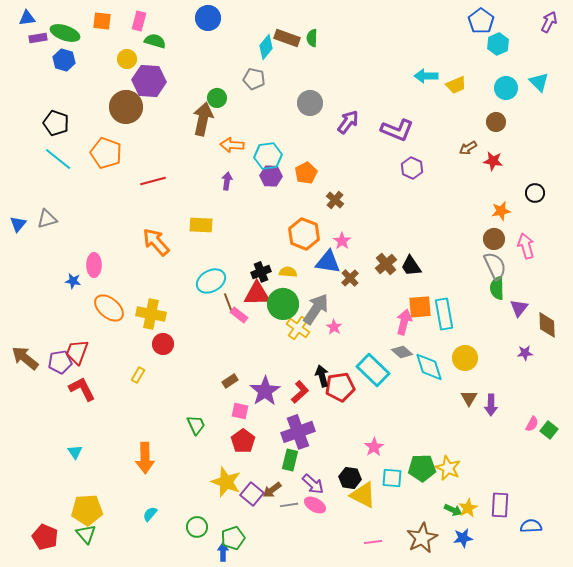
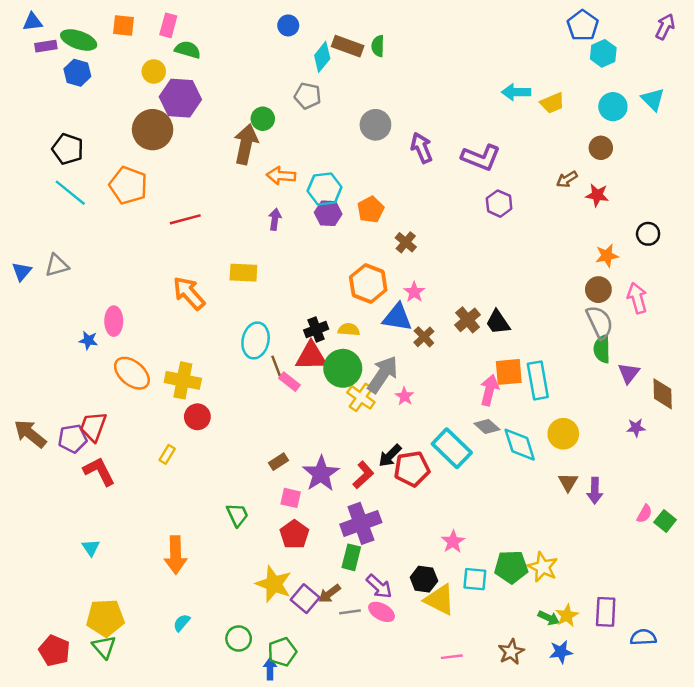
blue circle: (208, 18) -> (288, 25), moved, size x0.7
purple arrow: (348, 122) -> (422, 148), turned -60
cyan ellipse: (211, 281) -> (256, 340), turned -48
black arrow: (322, 376) -> (390, 456), turned -120
brown star: (422, 538) -> (511, 652), size x0.7

